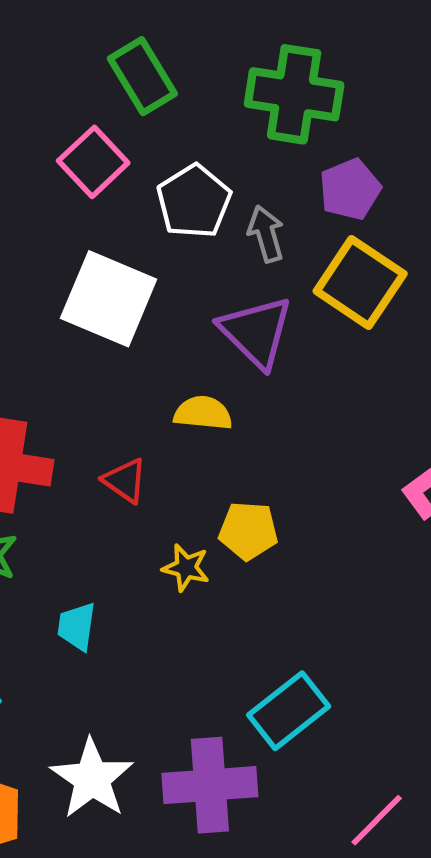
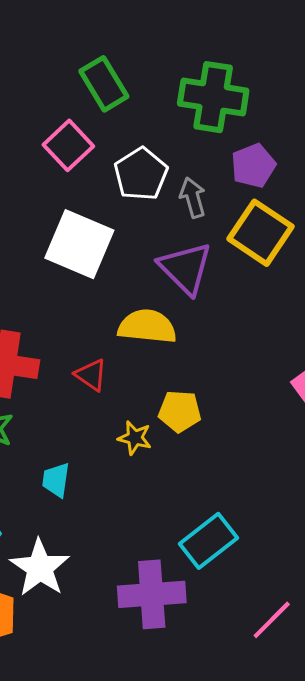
yellow semicircle: (203, 413) -> (147, 327), size x1.4
white star: (92, 779) -> (40, 568), moved

